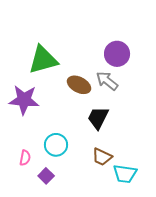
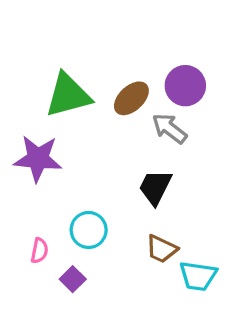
brown ellipse: (79, 85) -> (131, 98), moved, turned -70

